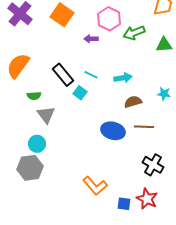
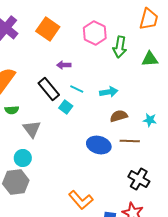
green arrow: (134, 33) -> (120, 47), turned -60
purple arrow: (91, 39) -> (64, 65), moved
cyan star: (164, 94) -> (150, 120), moved
green semicircle: (34, 96) -> (12, 110), moved

